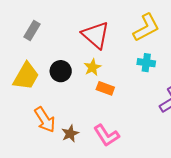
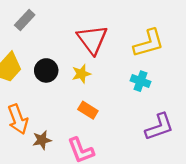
orange rectangle: (105, 88) -> (88, 110), moved

